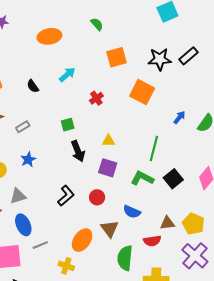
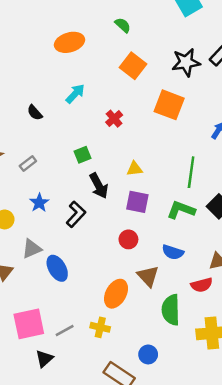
green semicircle: (97, 24) -> (123, 25), moved
orange ellipse: (49, 36) -> (70, 42), moved
orange square: (116, 57) -> (133, 66), turned -30
black L-shape: (66, 196) -> (76, 214), moved
blue ellipse: (23, 225) -> (57, 268), moved
gray line: (40, 245) -> (65, 331), moved

